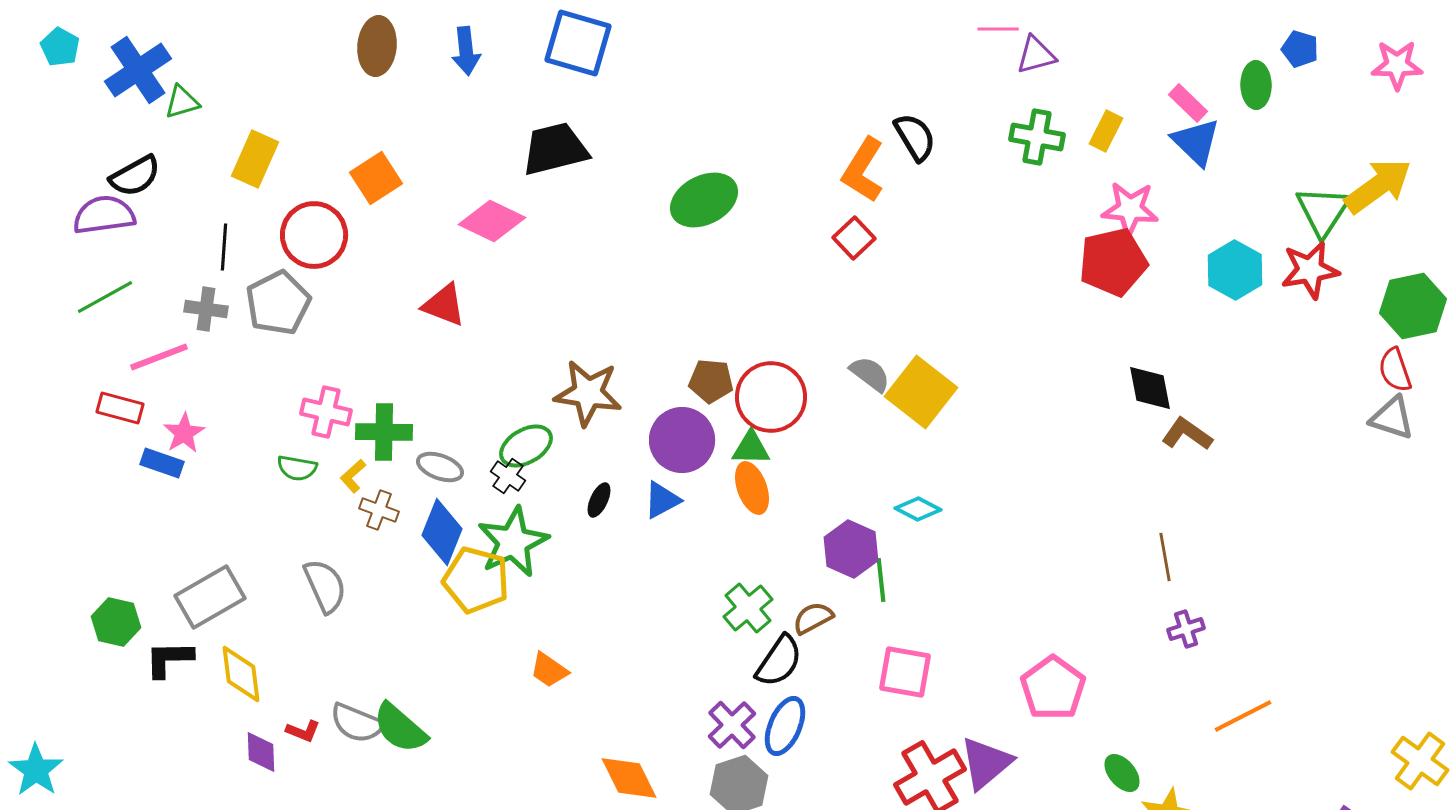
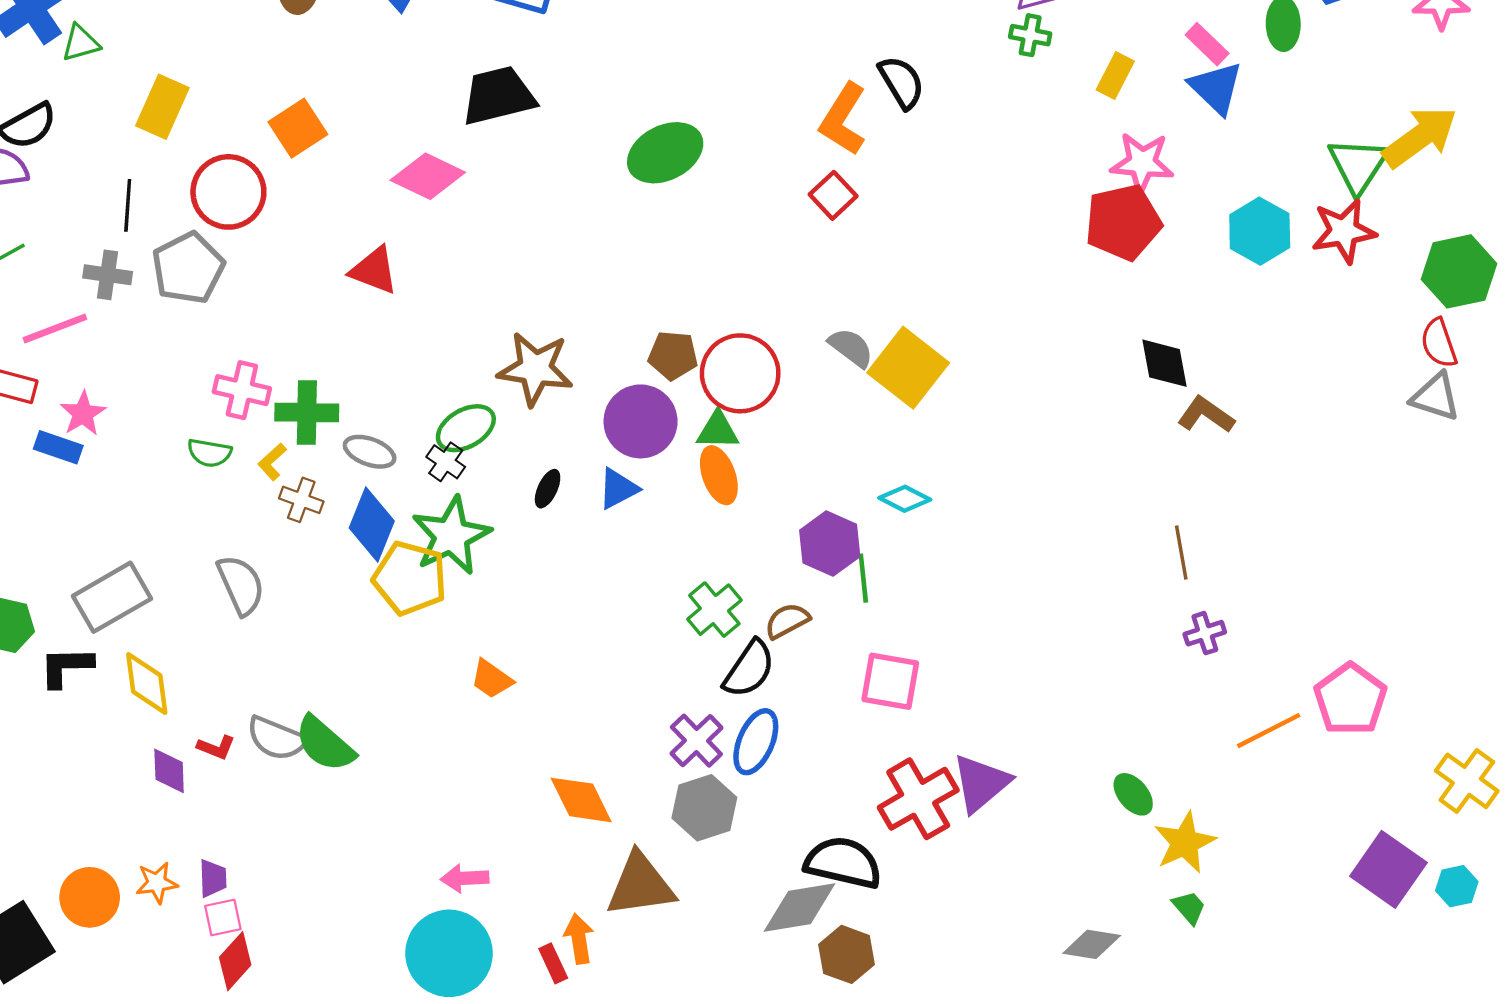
green cross: (1037, 137) -> (1030, 35), moved, size x0.7
pink pentagon: (1053, 688) -> (1350, 699), moved

